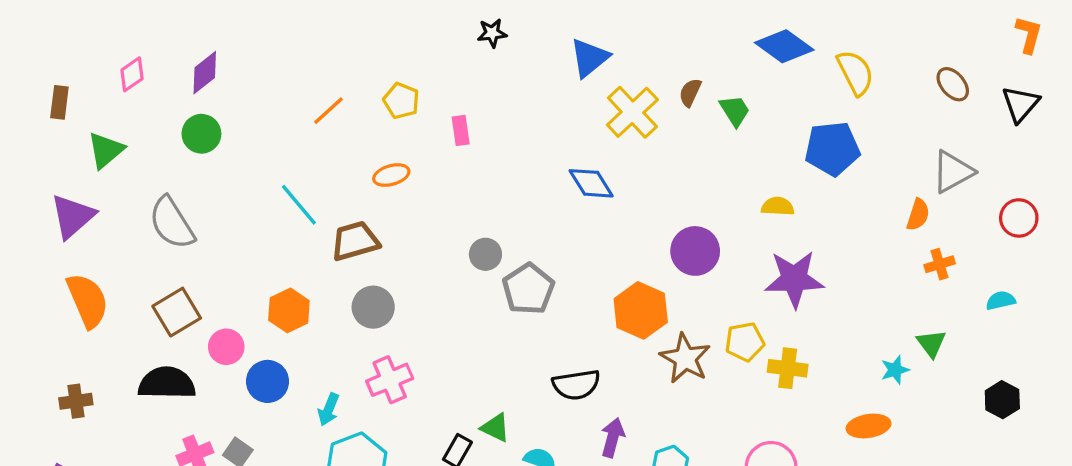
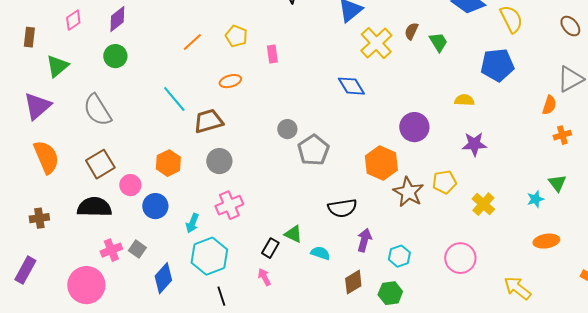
purple star: (794, 279) -> (474, 144), size x0.7
yellow cross: (788, 368) -> (483, 204), moved, turned 35
orange ellipse: (869, 426) -> (546, 241), moved

